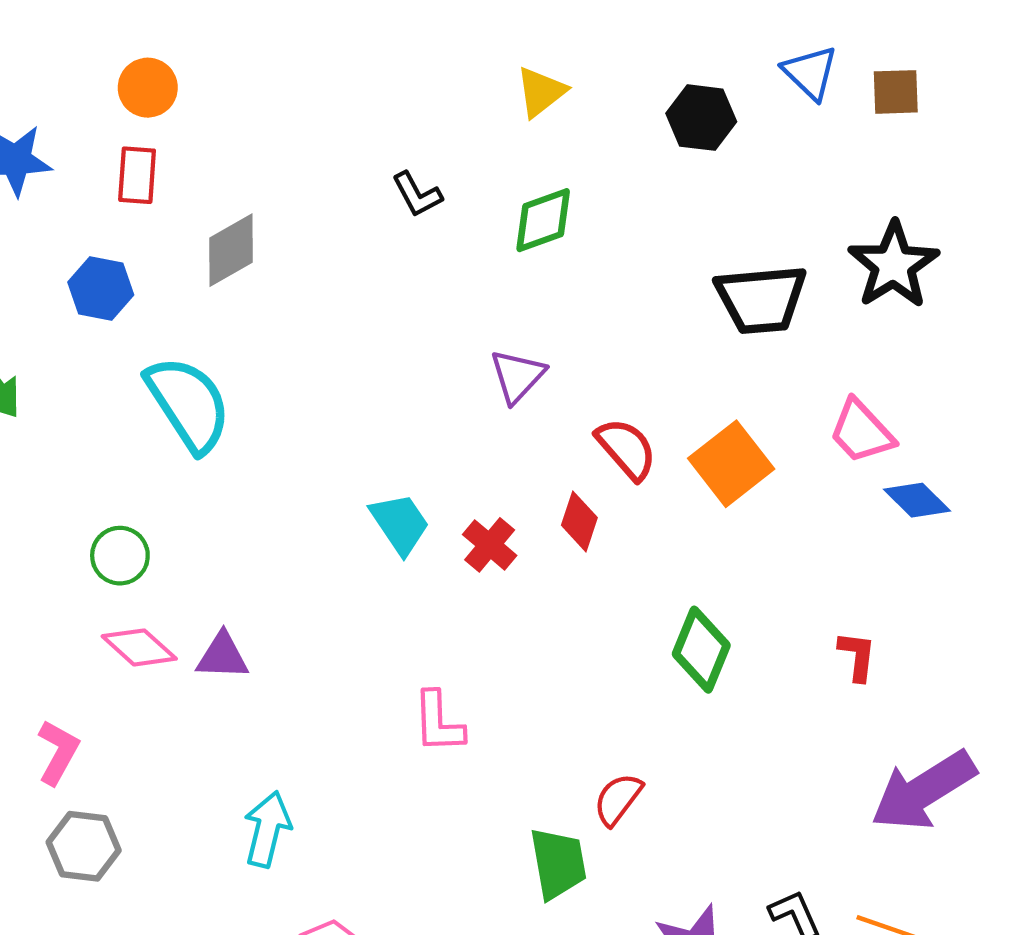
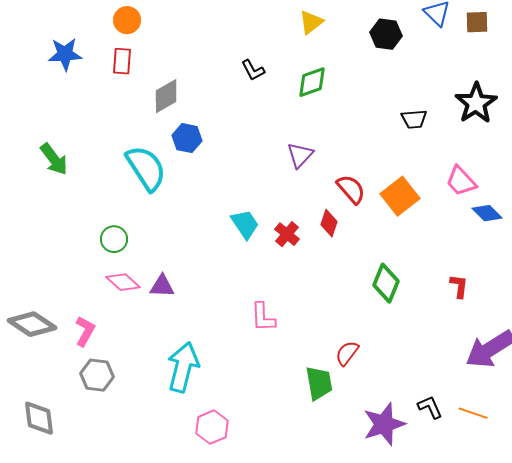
blue hexagon: (101, 288) -> (187, 138), moved
black trapezoid: (761, 299) -> (414, 119), size x0.6
cyan arrow: (267, 829) -> (183, 367), size x1.4

